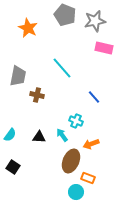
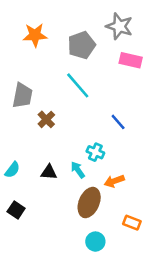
gray pentagon: (65, 15) -> (82, 45), moved, turned 30
gray star: (95, 21) -> (119, 26), turned 30
orange star: (28, 28) -> (35, 35), turned -30
brown cross: (37, 95) -> (46, 119), turned 32
orange rectangle: (88, 178) -> (132, 223), moved

